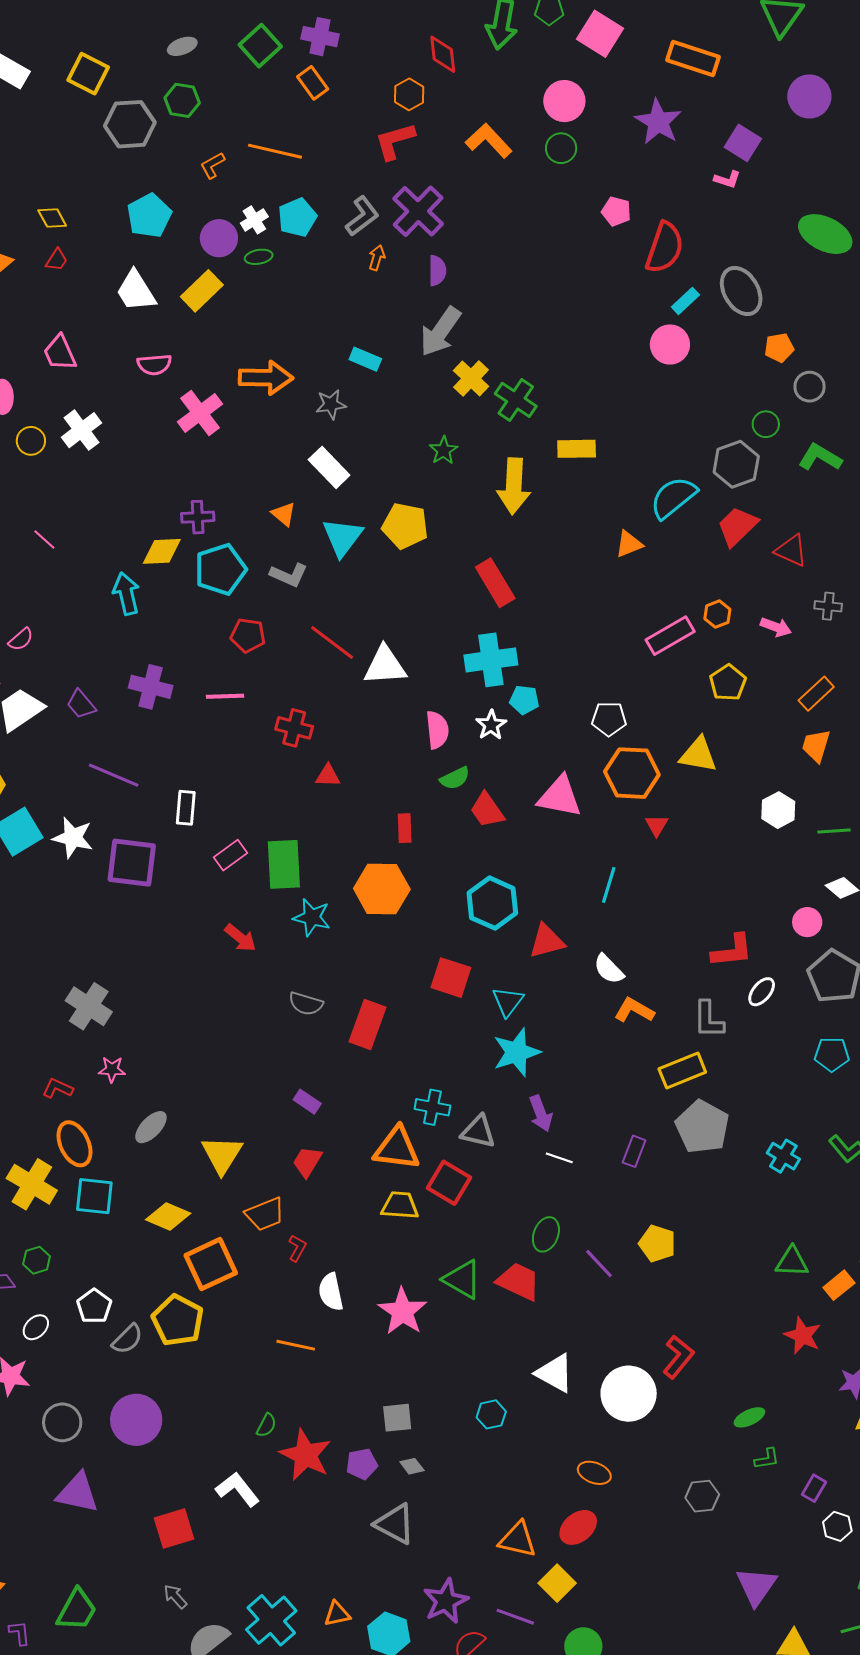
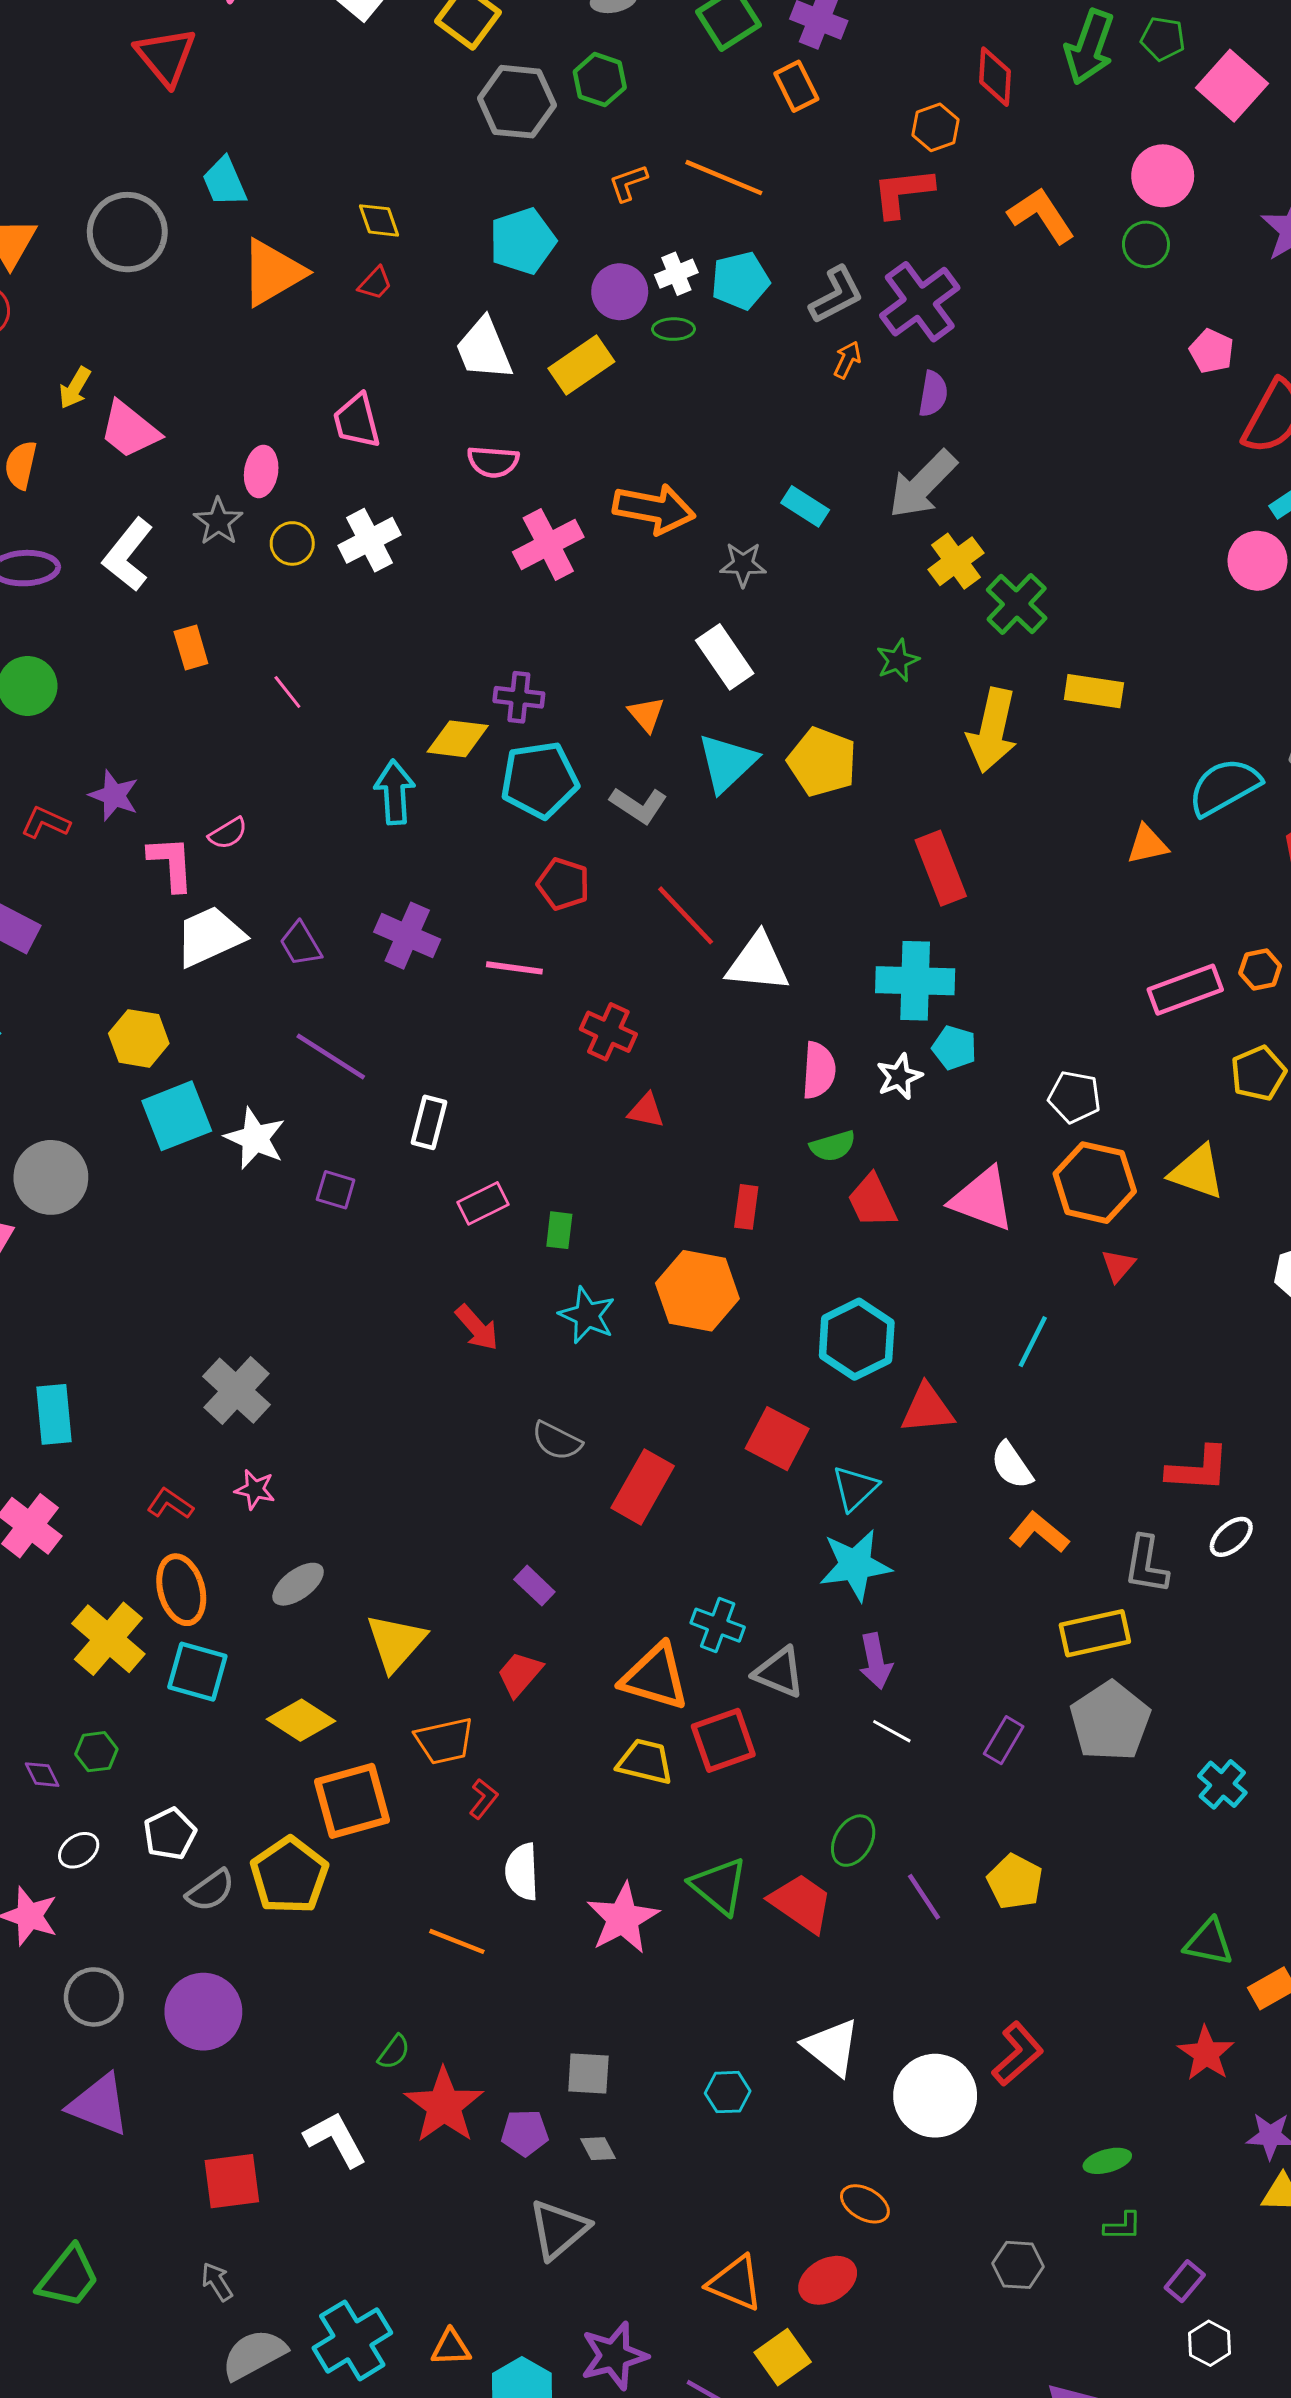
purple square: (132, 863) -> (336, 1190), size x0.5
green rectangle: (284, 864) -> (559, 1230), size x0.5
red square: (449, 1183) -> (723, 1740), turned 30
gray triangle: (395, 1524) -> (559, 2229), turned 42

